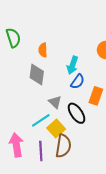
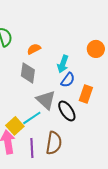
orange semicircle: (43, 50) -> (34, 49), turned 64
gray triangle: (55, 102) -> (46, 100), size x1.5
yellow square: (56, 129) -> (15, 126), moved

